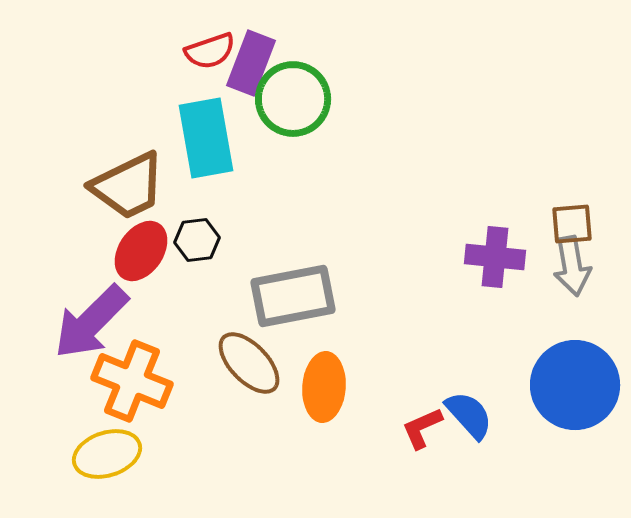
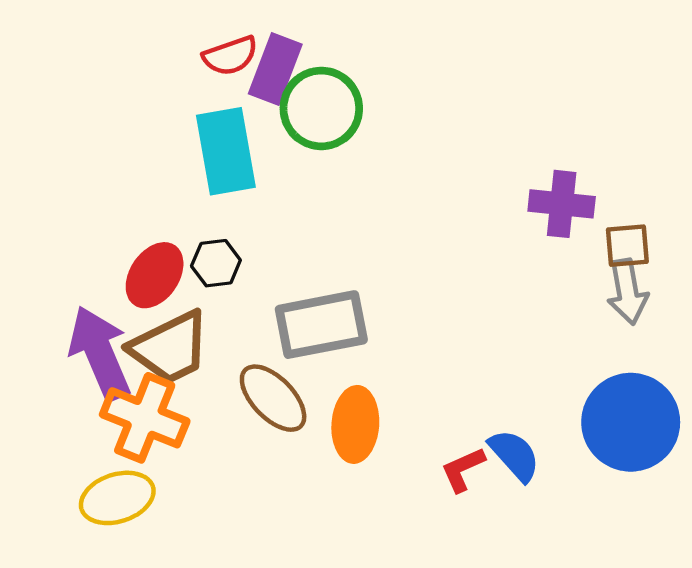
brown trapezoid: (128, 186) -> (170, 348), moved
purple cross: (495, 257) -> (562, 204), moved
purple arrow: (91, 322) -> (100, 353), turned 112

